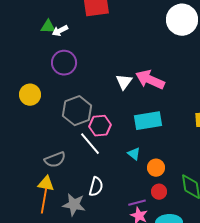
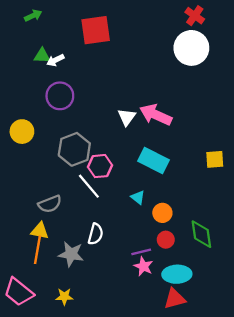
cyan rectangle: (148, 121) -> (153, 161), turned 36

